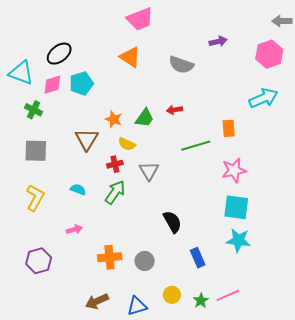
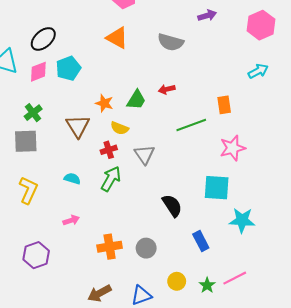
cyan arrow: (263, 98) -> (258, 71), size x0.7
green cross: (34, 110) -> (33, 113), moved, turned 30
cyan square: (236, 207) -> (217, 188), moved

